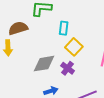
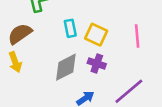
cyan rectangle: (64, 28) -> (70, 28), moved

